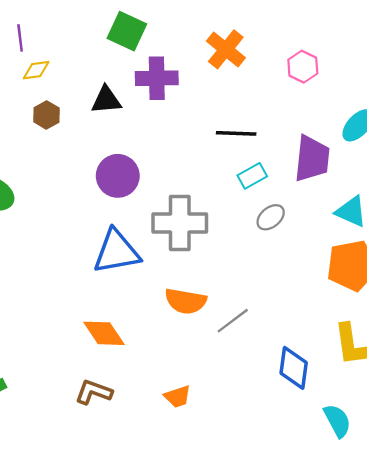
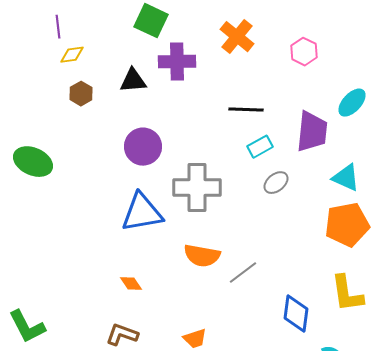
orange diamond: (104, 333) -> (131, 284), size x0.6

